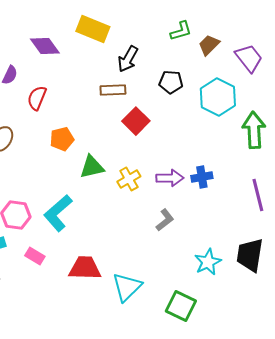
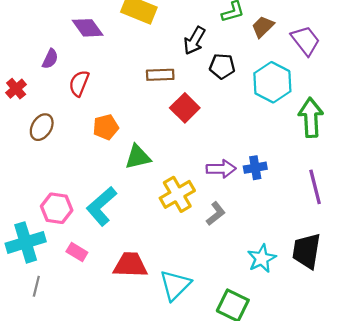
black arrow: (128, 59) -> (194, 41), moved
yellow cross: (129, 179) -> (177, 194), moved, size x1.4

